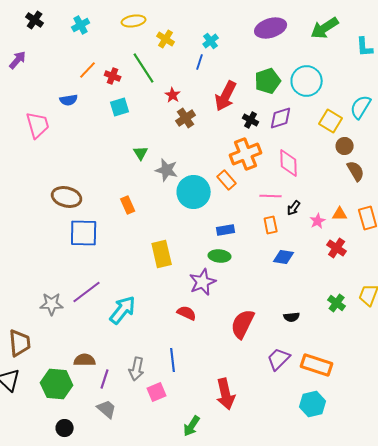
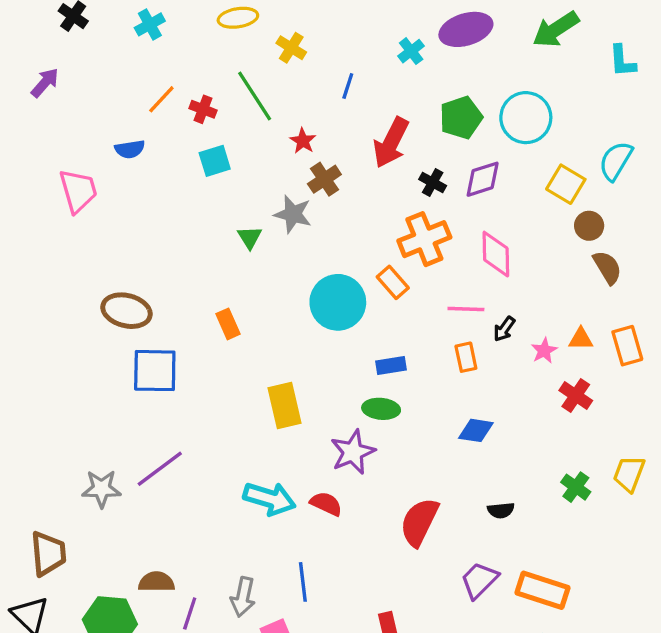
cyan cross: (211, 41) -> (411, 51), moved
gray star: (167, 170) -> (293, 214), moved
blue diamond: (284, 257) -> (476, 430), moved
cyan arrow: (123, 310) -> (270, 499), moved, turned 68

